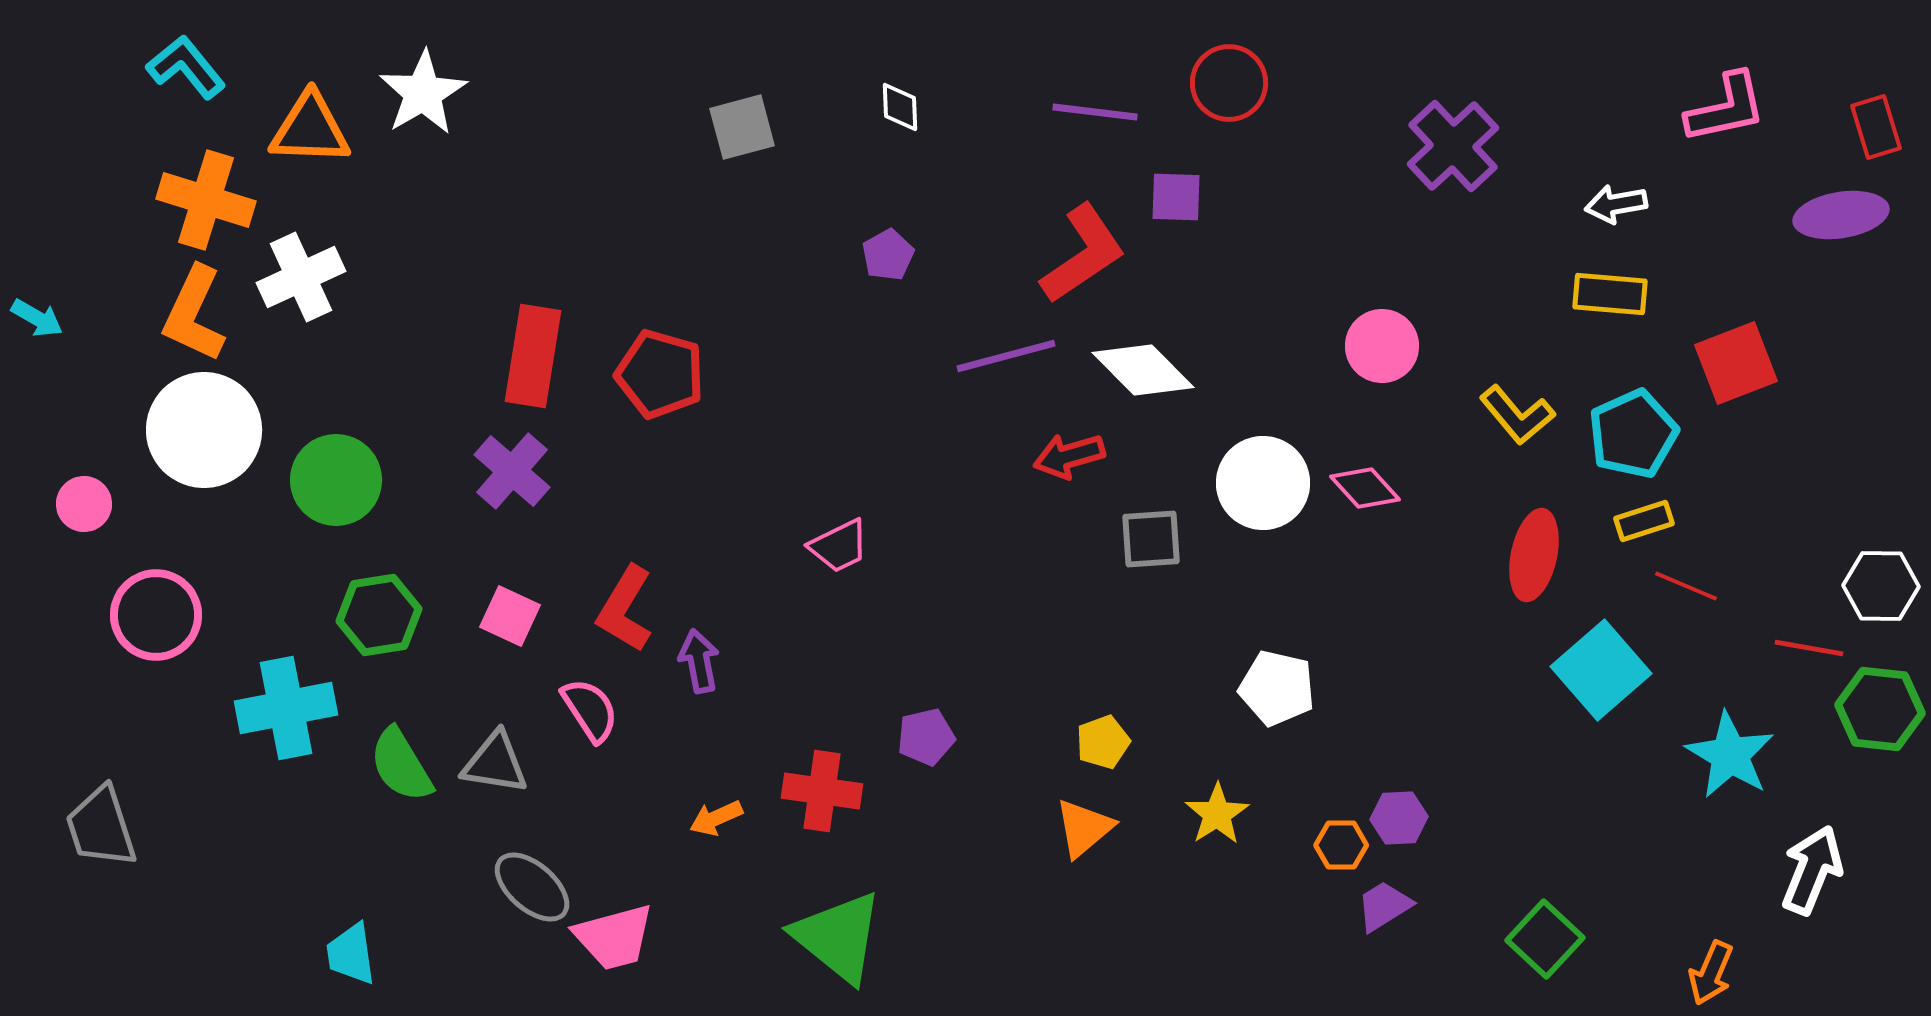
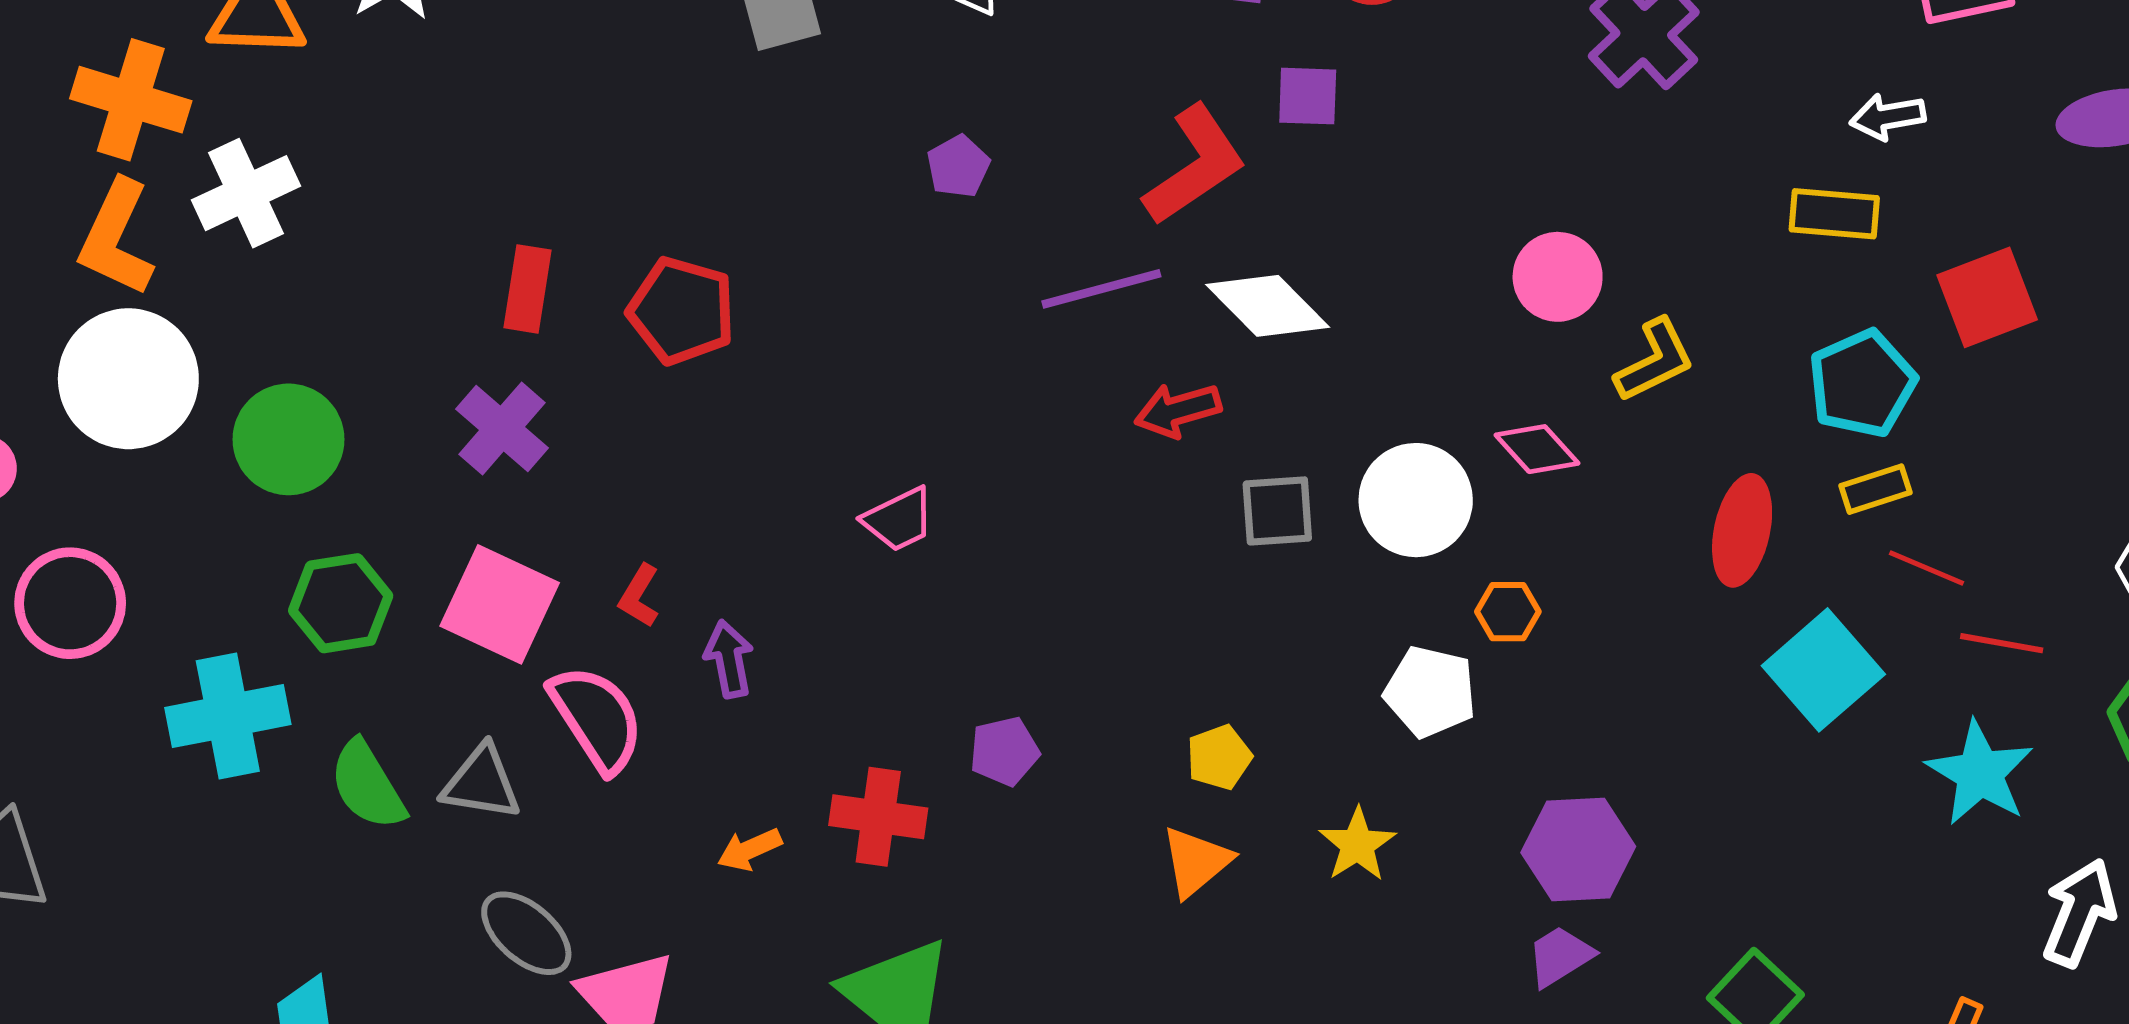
white arrow: (1616, 204) -> (1888, 117), moved
red rectangle: (533, 356) -> (528, 289), size x0.7
yellow L-shape: (1517, 415) -> (1655, 361), moved, turned -76
white circle: (1263, 483) -> (1416, 500), moved
red L-shape: (625, 609) -> (639, 596), size x0.6
pink square: (510, 616) -> (500, 604), size x1.6
red line: (1809, 648) -> (2002, 643), moved
pink semicircle: (590, 710) -> (597, 718), size x1.4
purple hexagon: (1399, 818) -> (1578, 849), size x1.6
orange hexagon: (1341, 845) -> (1508, 612), moved

